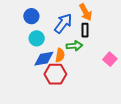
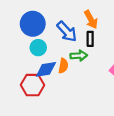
blue circle: (31, 16) -> (33, 24), size x1.5
blue arrow: (63, 23) -> (67, 32), turned 100
red hexagon: (55, 74) -> (32, 85), moved

